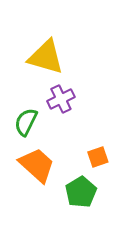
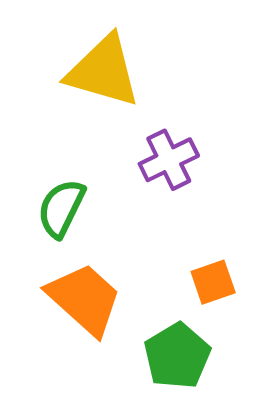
purple cross: (61, 99) -> (169, 160), moved

